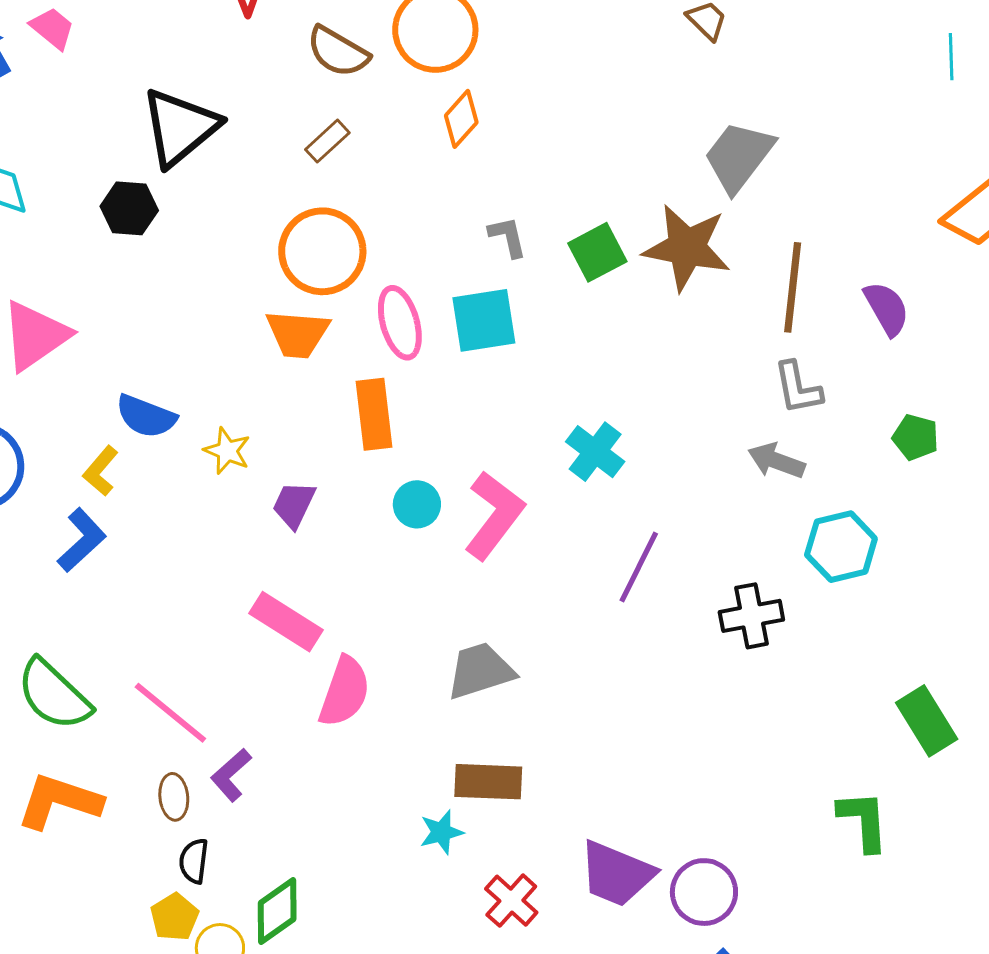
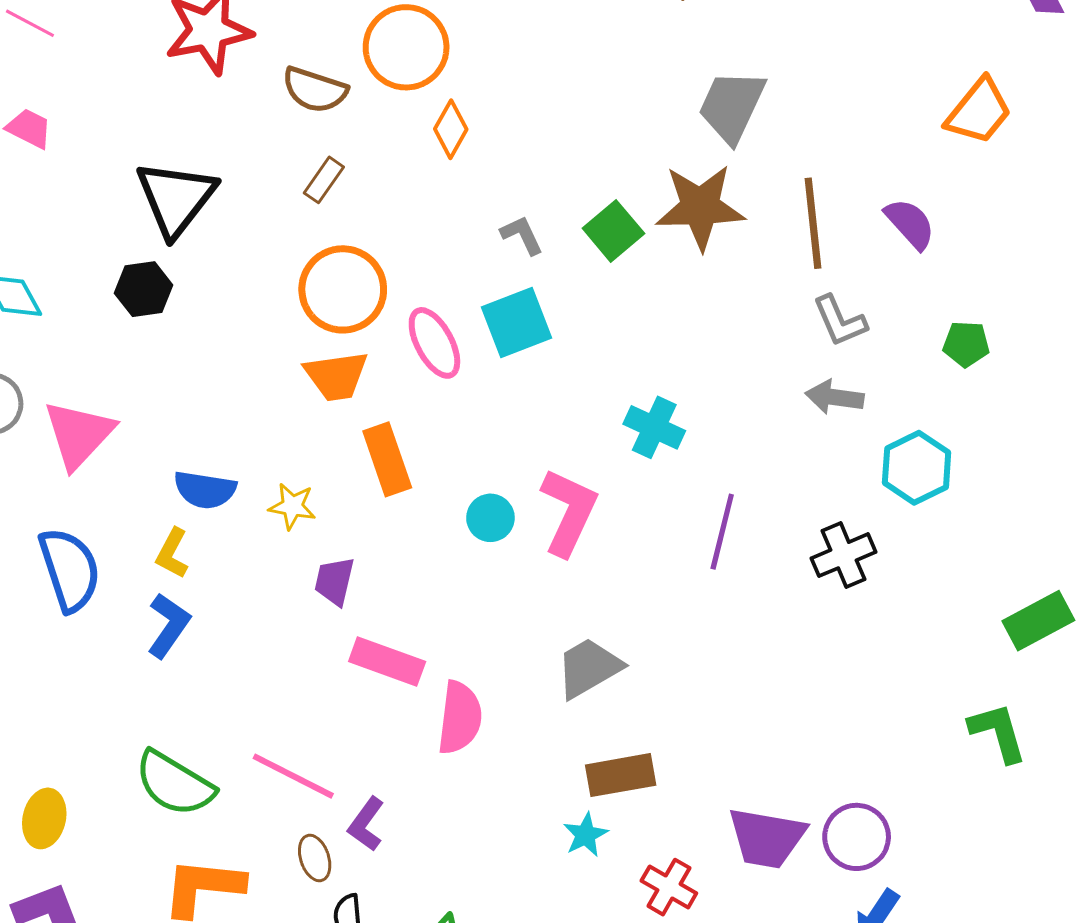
orange rectangle: (374, 414) -> (387, 459), moved
purple trapezoid: (294, 505) -> (334, 581), moved
green rectangle: (927, 721) -> (1038, 621), turned -74

